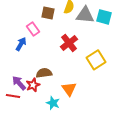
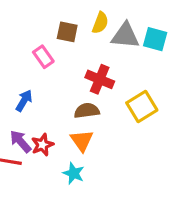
red cross: (69, 43) -> (100, 79), turned -30
blue arrow: (21, 44) -> (24, 101), moved
brown semicircle: (44, 73) -> (87, 111), moved
orange triangle: (69, 89) -> (82, 140), moved

